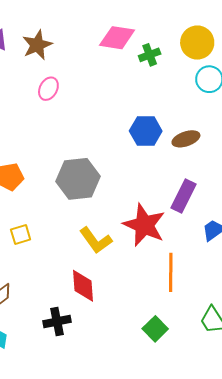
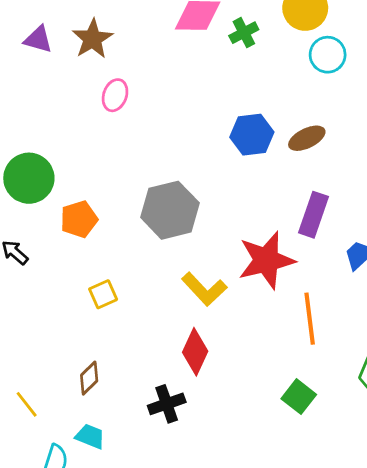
red star: (144, 225) -> (266, 260), turned -30
red diamond: (83, 286) -> (195, 352), turned 36

